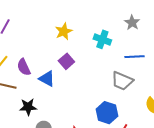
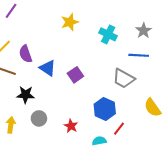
gray star: (132, 23) -> (144, 31), moved
purple square: (66, 61) -> (75, 75), moved

